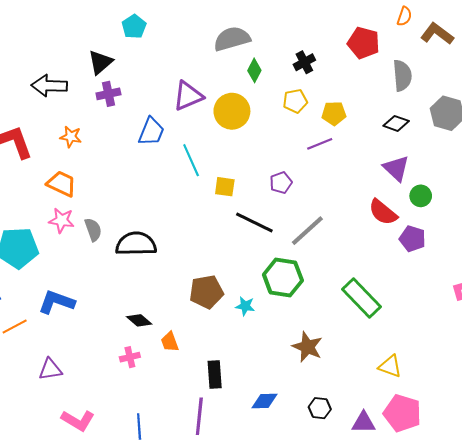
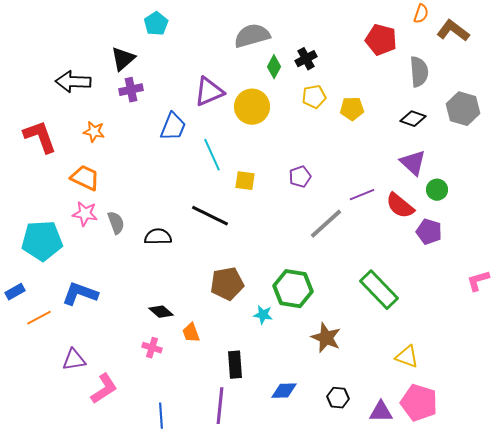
black cross: (304, 62) -> (306, 59), moved
purple line: (320, 144) -> (362, 195), moved
black line: (254, 222) -> (210, 216), moved
black semicircle: (136, 244) -> (158, 237), size x0.7
green hexagon: (283, 278) -> (293, 289), moved
cyan star: (245, 306) -> (263, 315), moved
pink cross: (130, 357) -> (152, 348), turned 30
pink L-shape: (78, 420) -> (104, 389), moved, turned -64

